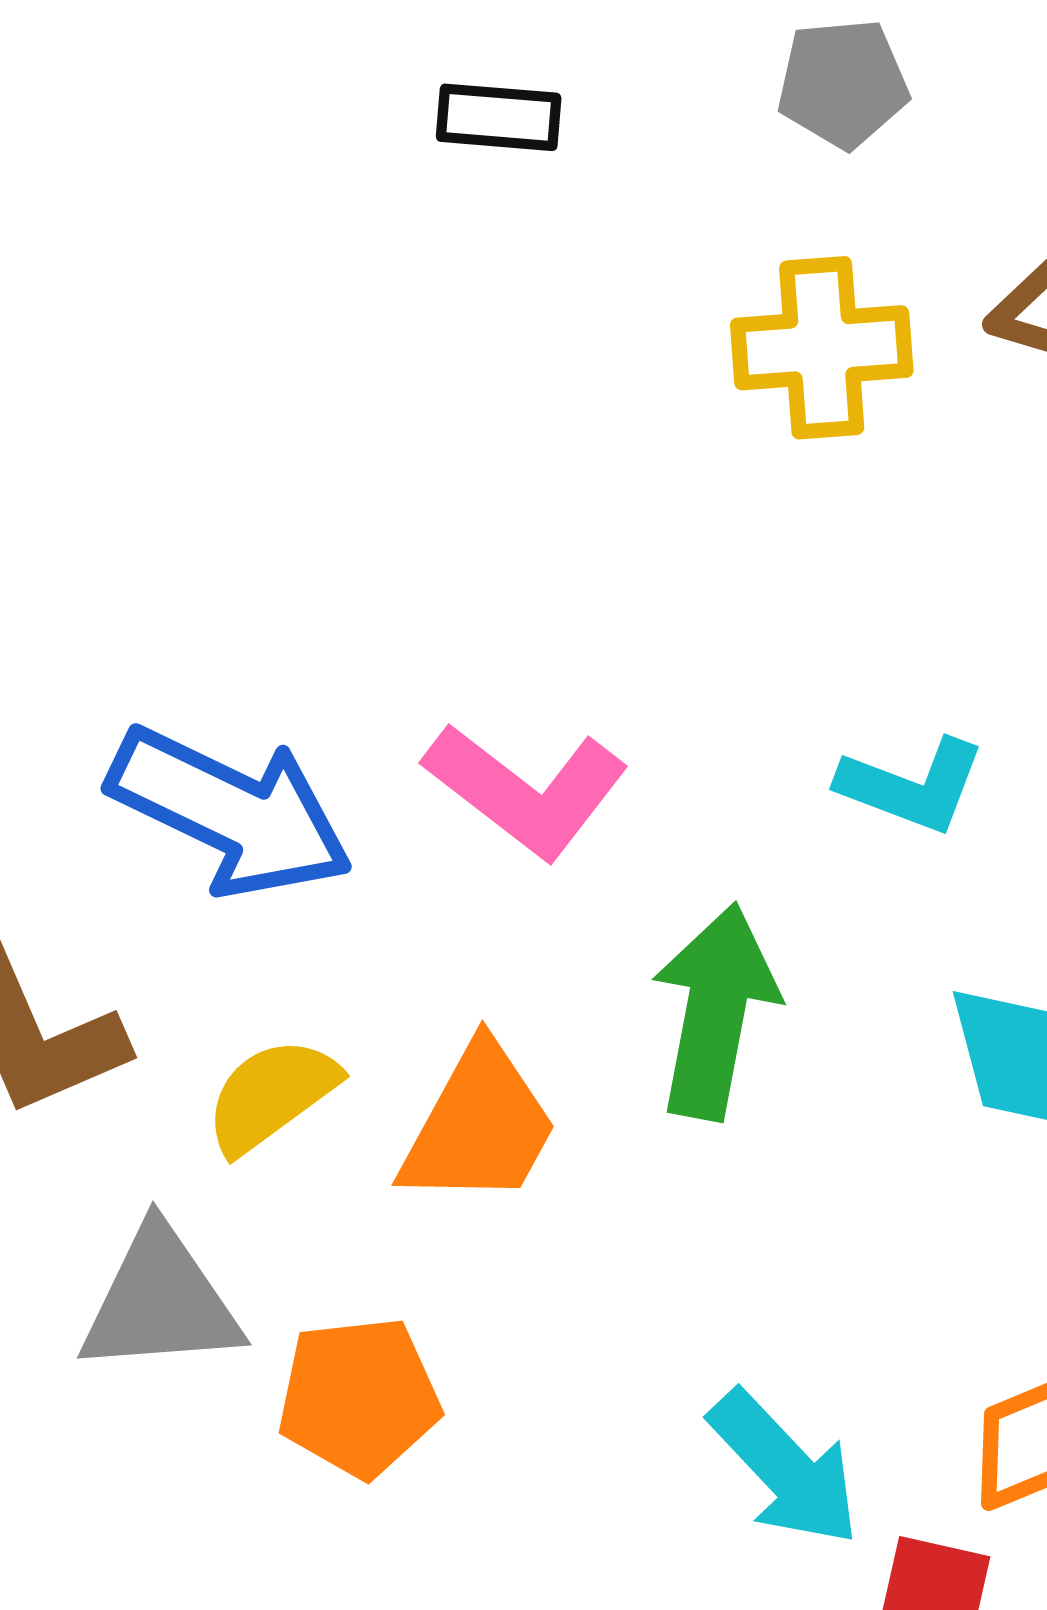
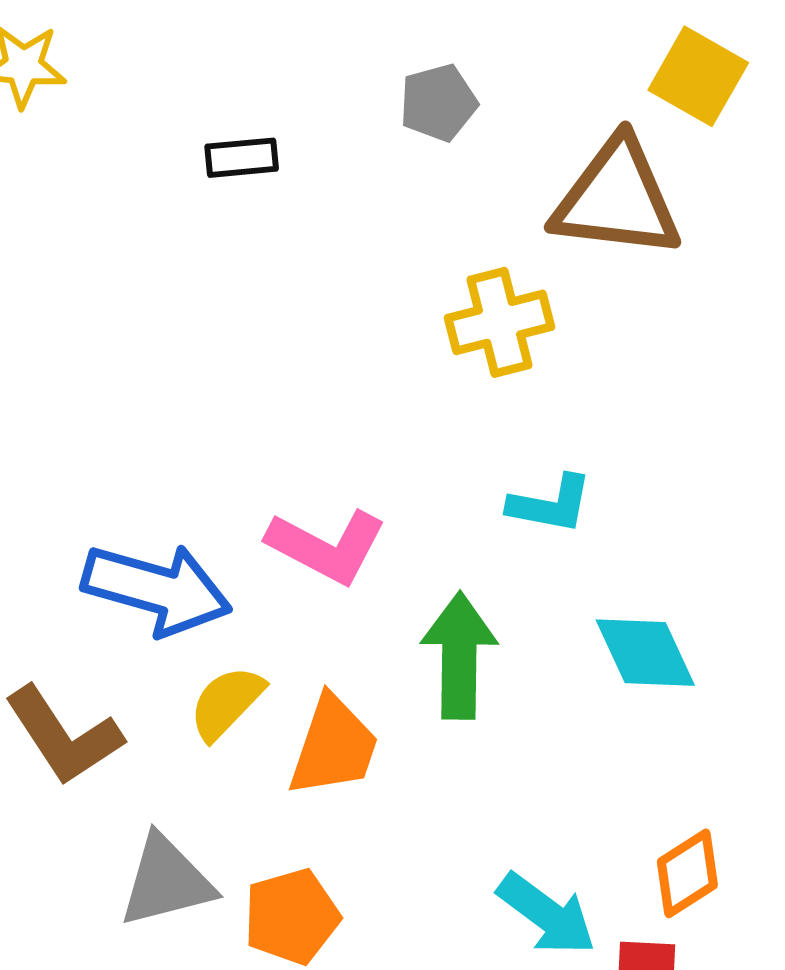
yellow cross: (822, 348) -> (499, 322), moved
yellow semicircle: (271, 1095) -> (226, 703), moved

